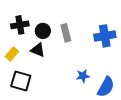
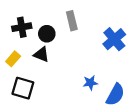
gray rectangle: (66, 33) -> (72, 21), moved
blue cross: (105, 36) -> (114, 39), turned -30

